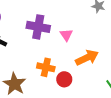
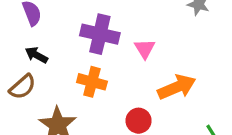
orange cross: (46, 67) -> (92, 82), moved

